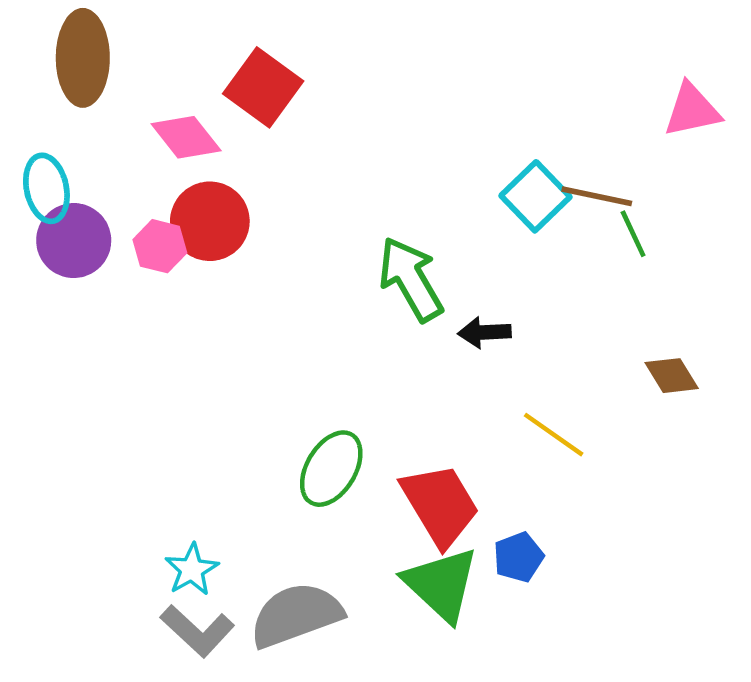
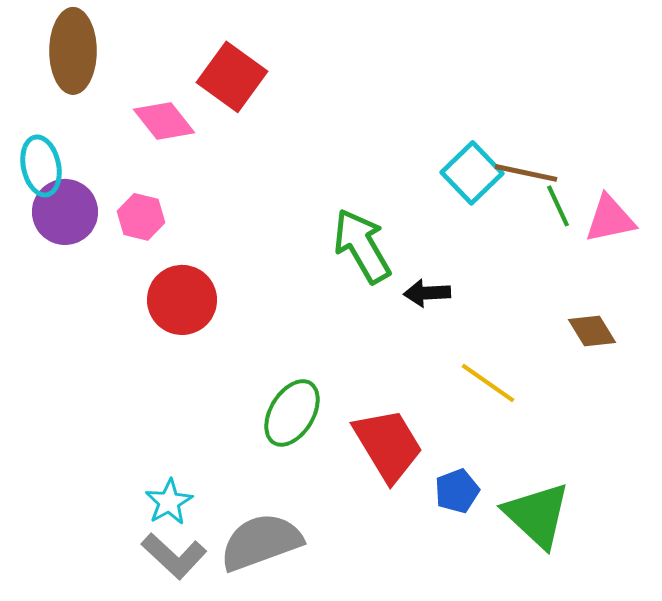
pink triangle: (692, 110) -> (610, 219), moved
red circle: (210, 221) -> (182, 300), moved
green triangle: (441, 584) -> (537, 515), moved

